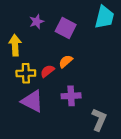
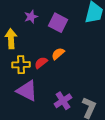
purple cross: (71, 96) -> (63, 101), moved, turned -30

